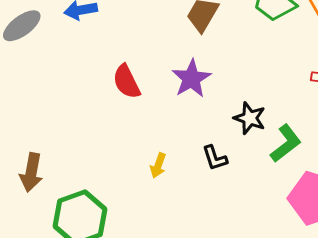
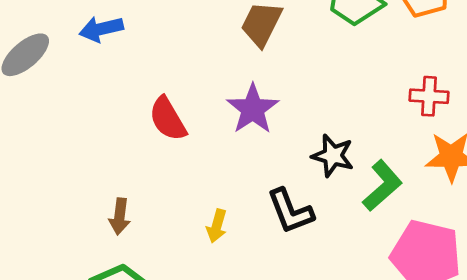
black L-shape: (215, 158) -> (290, 211), size x1.4
brown arrow: (31, 172) -> (120, 216), moved, size x0.7

